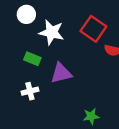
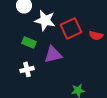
red square: (93, 29) -> (71, 28), moved, turned 30

